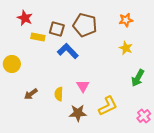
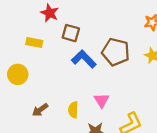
red star: (25, 18) -> (50, 13), moved
brown pentagon: (85, 25) -> (116, 52), moved
yellow rectangle: (38, 37) -> (34, 42), moved

